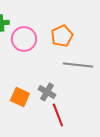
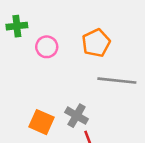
pink circle: (24, 39) -> (47, 47), size x0.7

